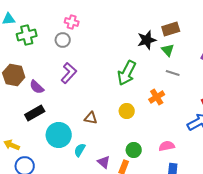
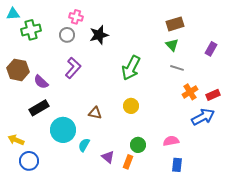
black star: (147, 40) -> (99, 35), moved
orange cross: (157, 97) -> (190, 92), moved

